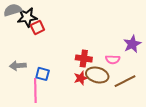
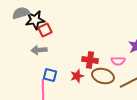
gray arrow: (18, 66) -> (39, 50), moved
red star: (81, 78) -> (77, 76), moved

